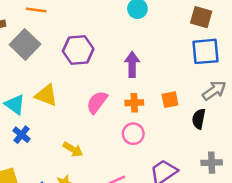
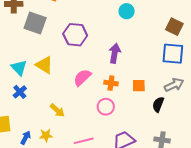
gray square: (25, 44) -> (35, 23), turned -35

